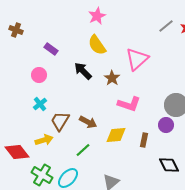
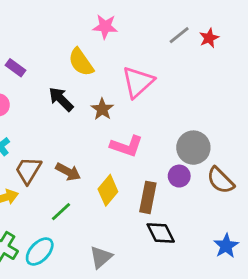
pink star: (97, 16) -> (105, 27), moved, turned 30
yellow diamond: (116, 135) -> (108, 190), turned -45
brown rectangle: (144, 140) -> (148, 197), size x1.5
black diamond: (169, 165) -> (161, 233), moved

